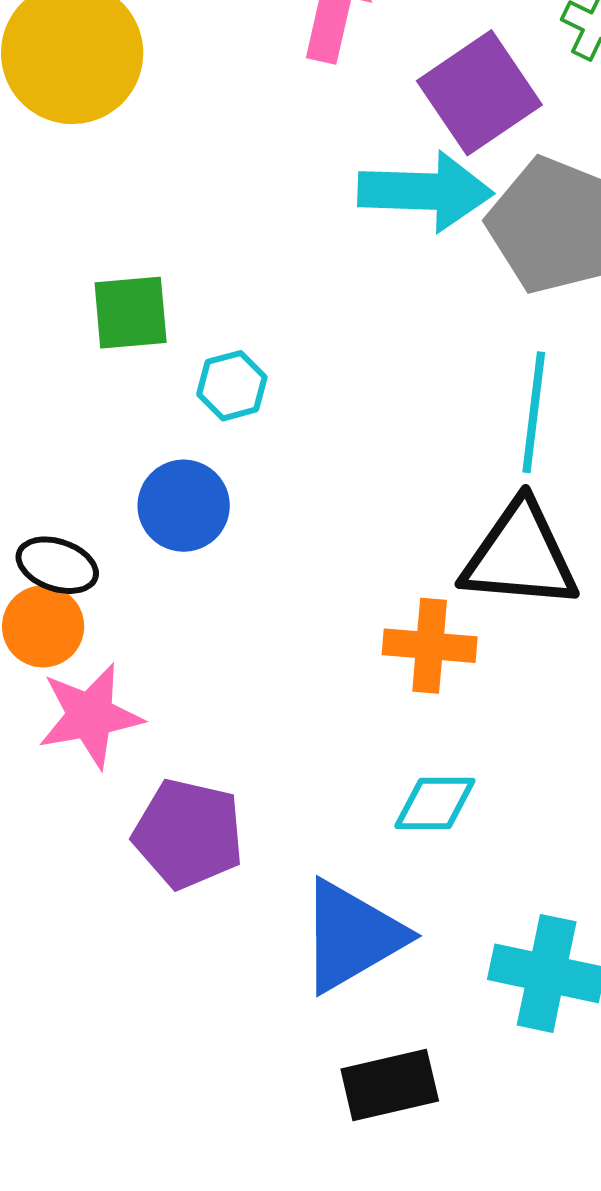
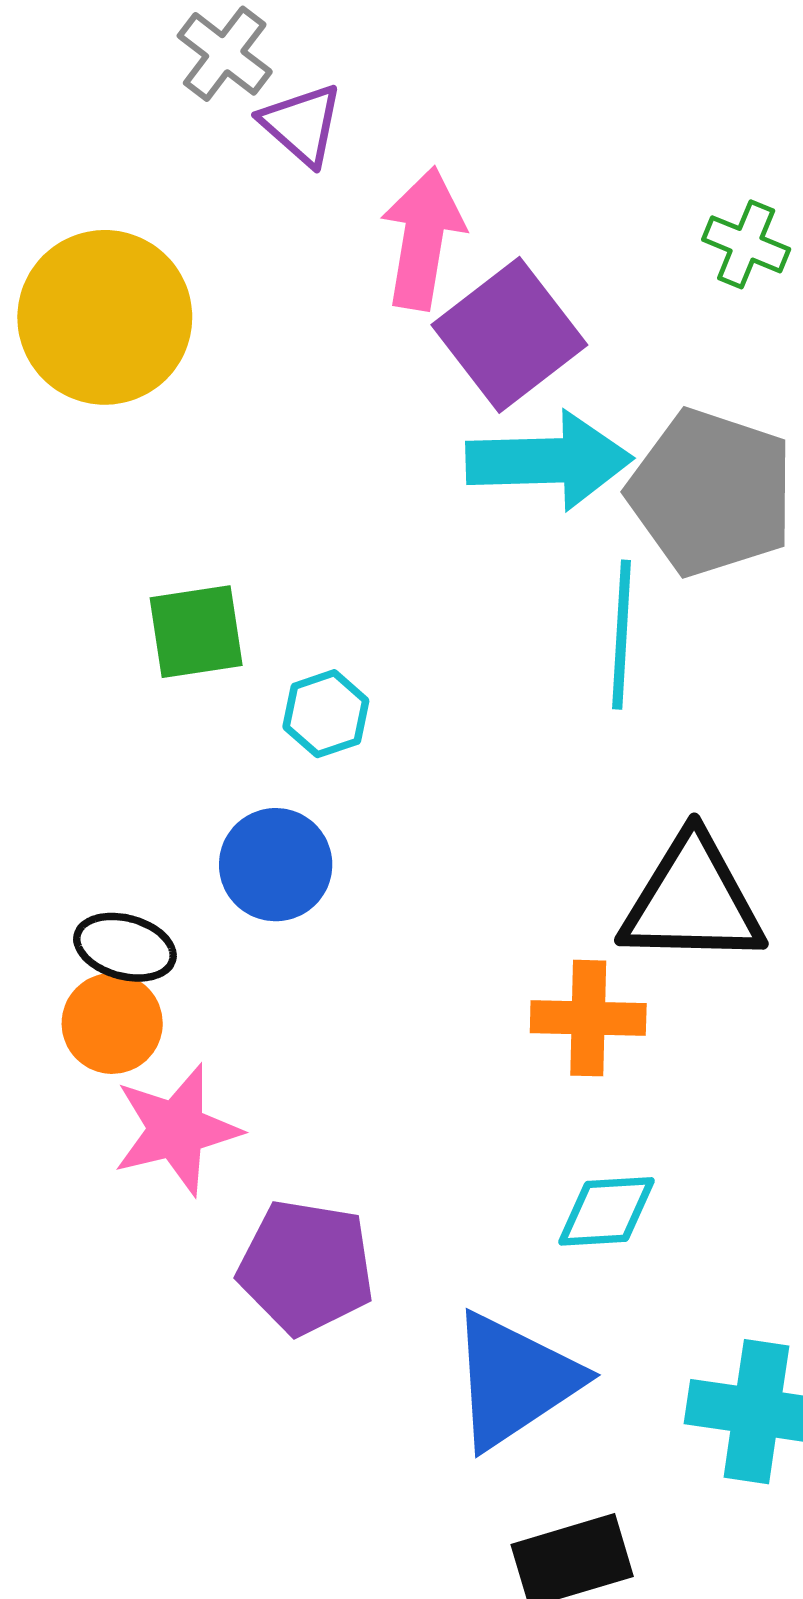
purple square: (479, 93) -> (509, 335), moved
cyan line: (534, 412) -> (622, 635), moved

